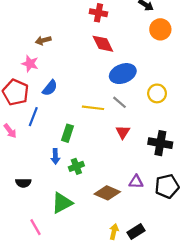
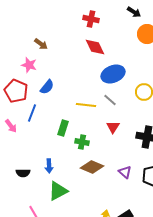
brown arrow: (43, 40) -> (41, 44), turned -128
blue arrow: (55, 156) -> (49, 166), moved
green cross: (76, 166) -> (82, 142), moved, turned 32
purple triangle: (136, 182) -> (125, 172), turned 40
brown diamond: (107, 193) -> (92, 167), moved

